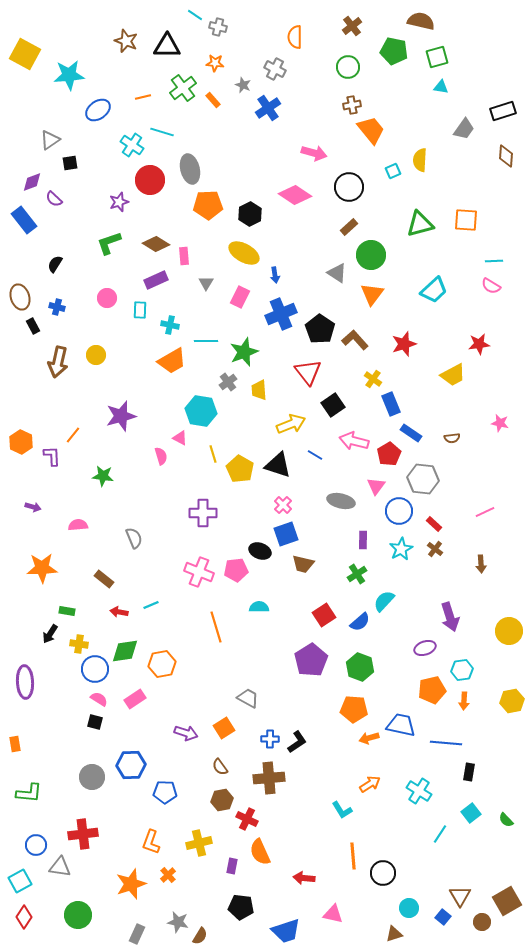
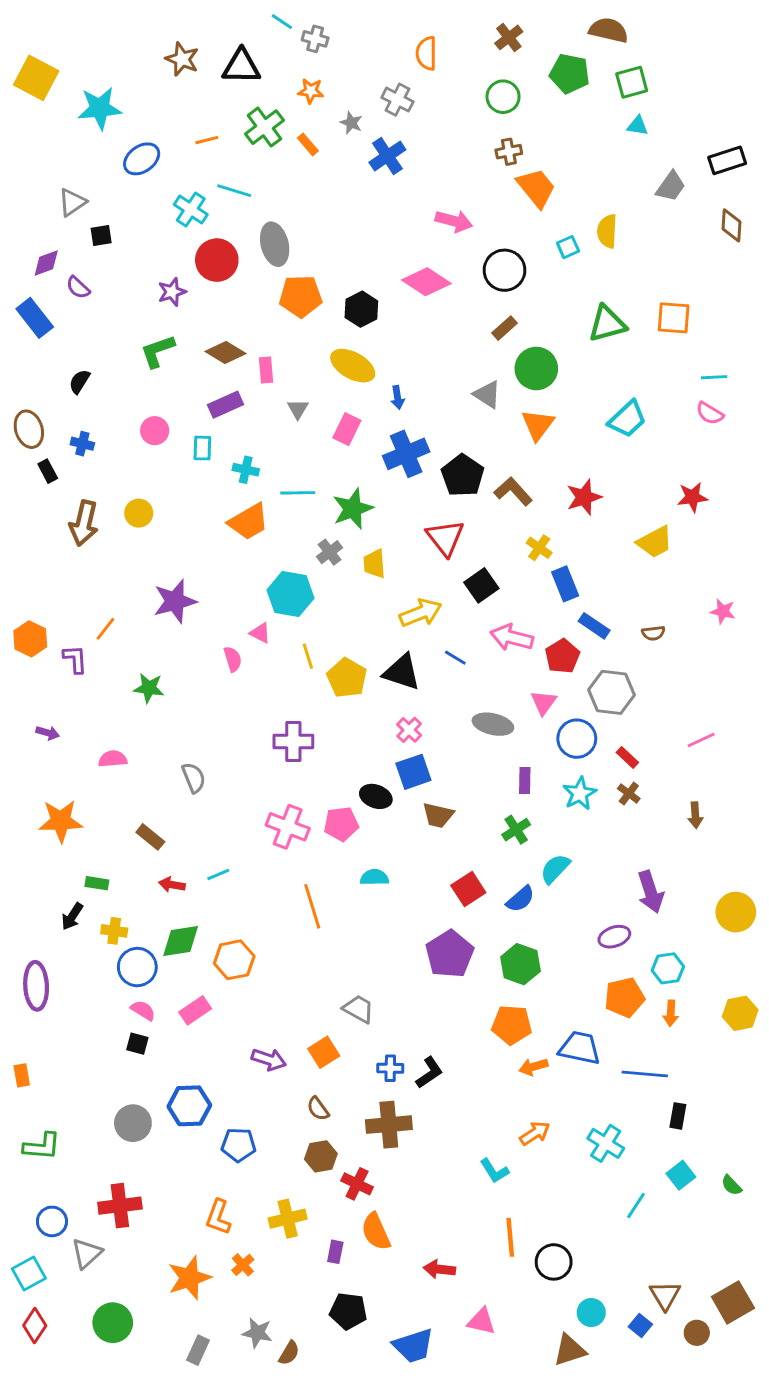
gray triangle: (60, 867) -> (87, 1253), turned -50
brown triangle: (394, 934) -> (570, 1350), size x1.4

